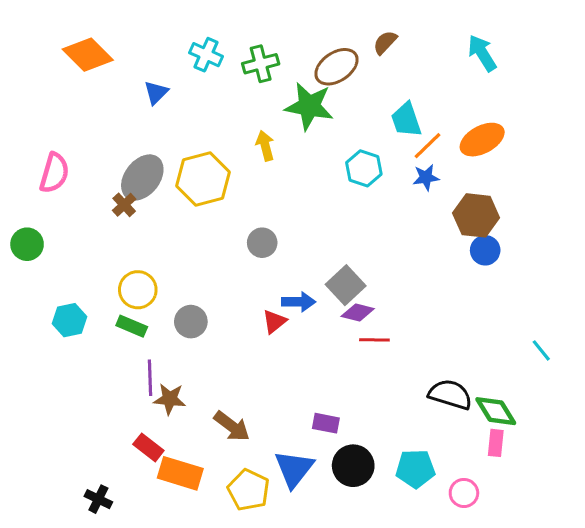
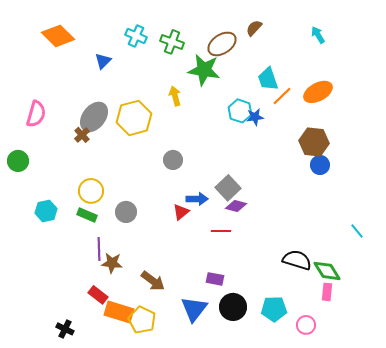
cyan arrow: (482, 53) -> (318, 35), size x0.7
green cross: (261, 64) -> (172, 42), turned 35
blue star: (426, 177) -> (255, 117), moved
red line: (374, 340) -> (221, 231), moved
yellow pentagon: (249, 490) -> (142, 320), moved

